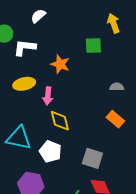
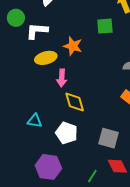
yellow ellipse: (24, 84) -> (46, 58), moved
cyan triangle: (19, 138) -> (35, 121), size x0.6

